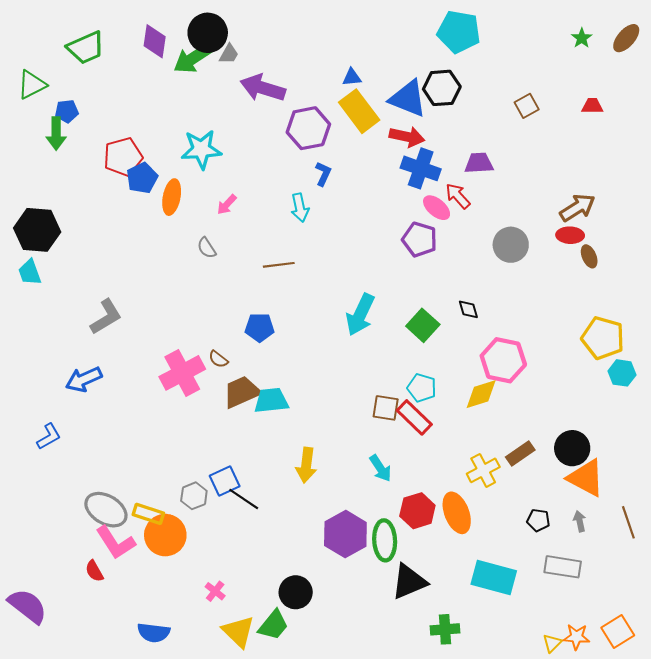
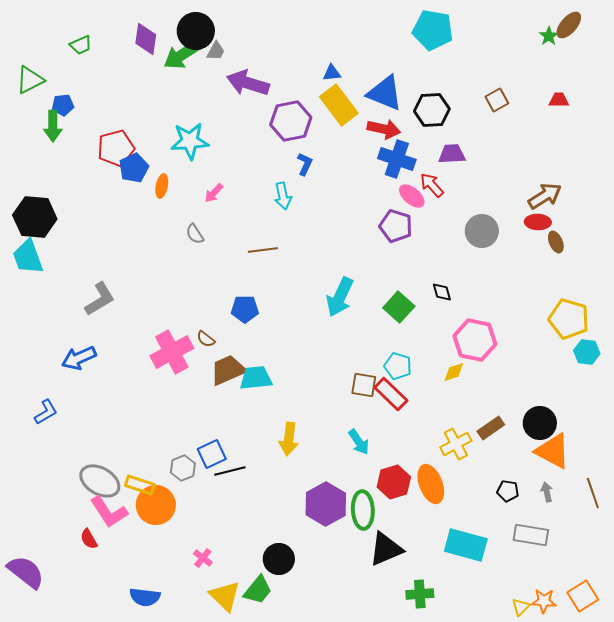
brown ellipse: (626, 38) -> (569, 25), moved
green trapezoid: (86, 48) -> (81, 45), size x0.6
black hexagon: (442, 88) -> (432, 110), moved
orange ellipse: (172, 197) -> (162, 186), size x0.7
cyan trapezoid: (30, 272) -> (28, 257), size x1.4
yellow diamond: (481, 394) -> (454, 372), size x0.7
black line: (244, 499) -> (230, 471), turned -48

